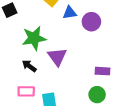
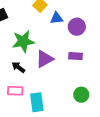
purple triangle: (57, 57) -> (45, 59), turned 36
purple rectangle: (102, 71) -> (75, 56), moved

